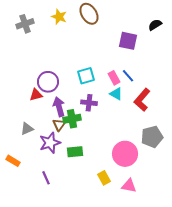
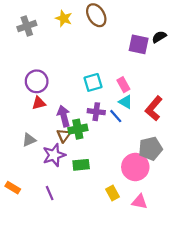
black semicircle: (155, 25) -> (159, 37), moved
blue line: (128, 76) -> (116, 116), moved
purple circle: (48, 82) -> (37, 81), moved
gray pentagon: (152, 137) -> (150, 149), moved
orange rectangle: (13, 161) -> (13, 188), moved

